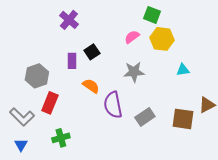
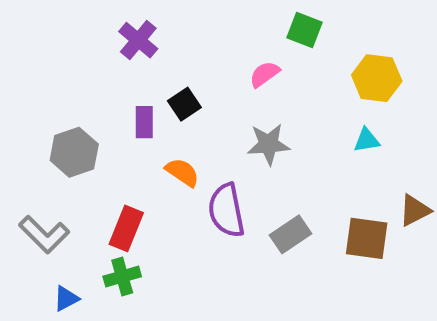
yellow hexagon: (162, 39) -> (377, 78), moved
red rectangle: (50, 103) -> (126, 228), moved
blue triangle: (21, 145) -> (66, 299), moved, turned 32

